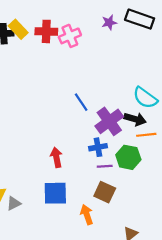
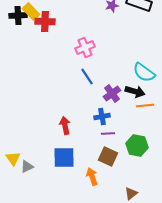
red cross: (46, 31) -> (45, 22), moved
pink cross: (70, 36) -> (85, 48), moved
purple cross: (109, 121) -> (112, 94), size x0.7
green hexagon: (128, 157) -> (137, 146), moved

